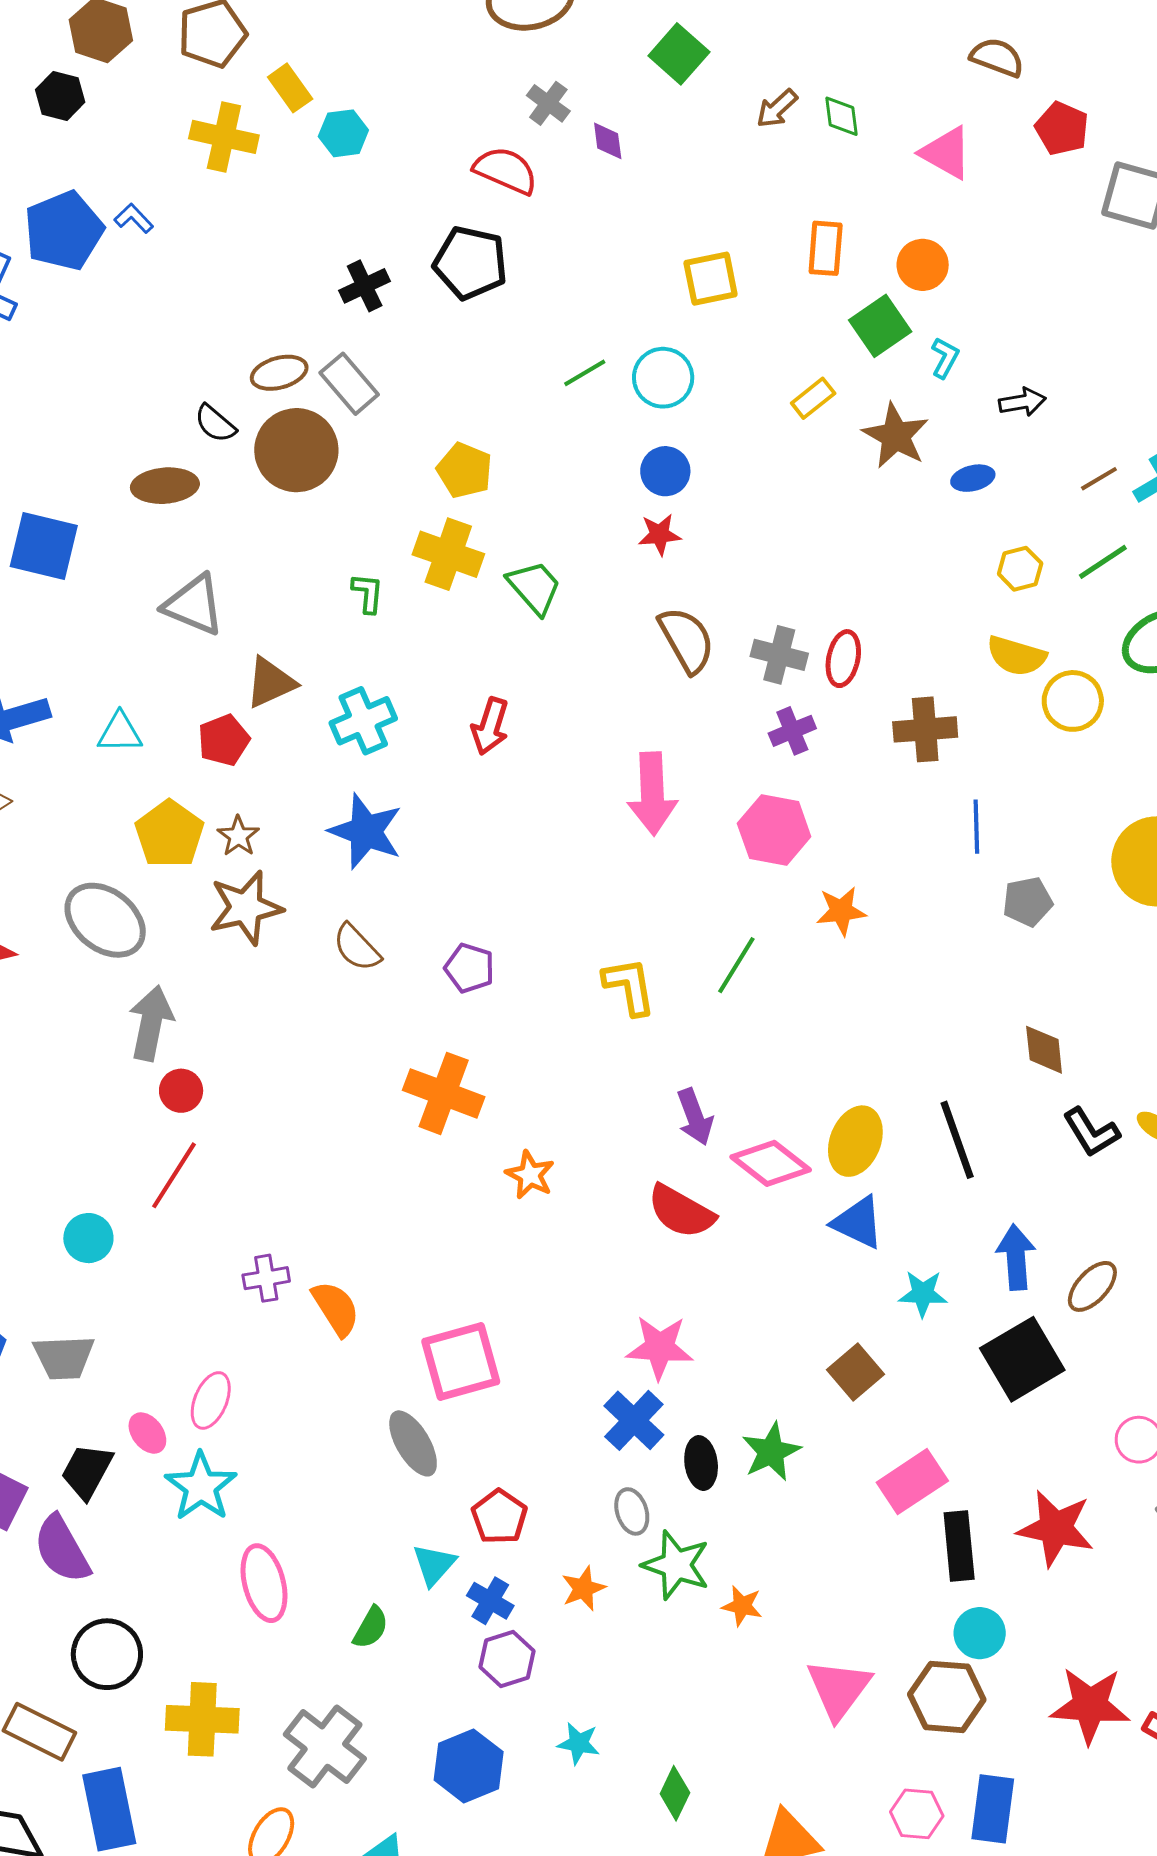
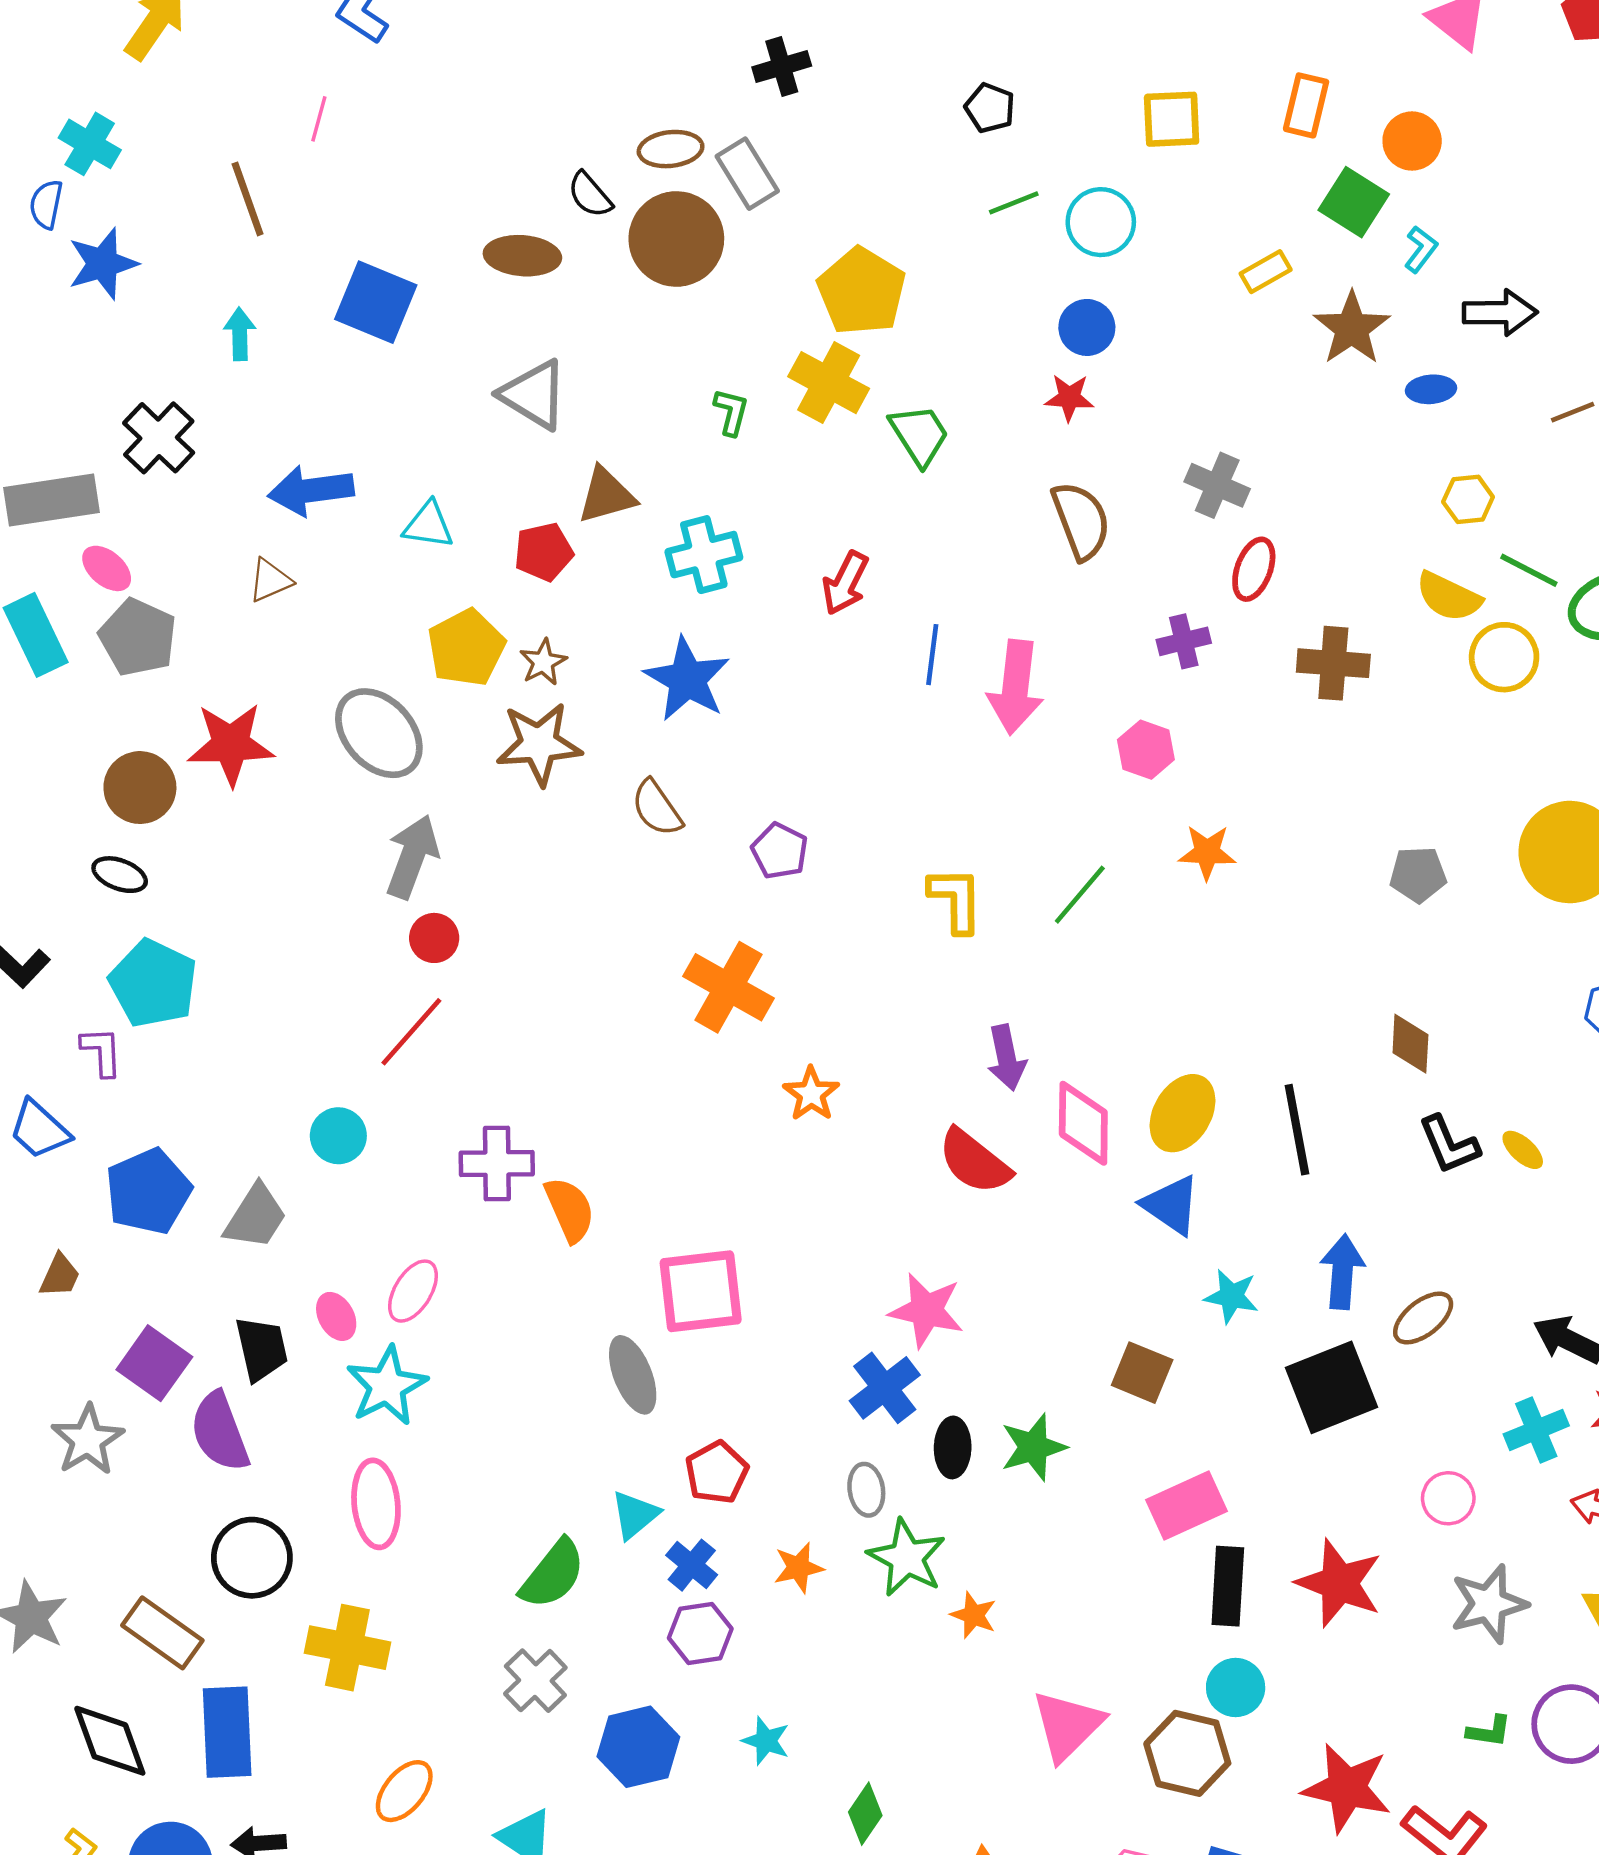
black pentagon: (470, 263) -> (990, 108), moved, size x0.6
green square: (880, 326) -> (1354, 202), turned -32
black arrow: (1022, 402) -> (1500, 313), size x1.4
yellow pentagon: (464, 470) -> (862, 291), size x1.4
green line: (1103, 562) -> (1529, 570), moved, turned 52
gray cross: (779, 655) -> (1217, 485), moved
blue line: (976, 827) -> (932, 655), moved
pink hexagon: (774, 830) -> (1146, 750), size x0.7
pink diamond: (771, 1163) -> (1083, 1123), turned 44
cyan circle: (88, 1238) -> (338, 1136), moved
purple cross: (266, 1278) -> (497, 1163), size x1.4
gray trapezoid: (64, 1357) -> (256, 1217), turned -64
brown square: (856, 1372) -> (1142, 1373), turned -36
black trapezoid: (87, 1471) -> (262, 1349), turned 130
pink ellipse: (264, 1583) -> (376, 1504), moved
green semicircle: (371, 1628) -> (553, 1574), size x1.5
gray cross: (325, 1747) -> (535, 1681), moved, size x0.7

